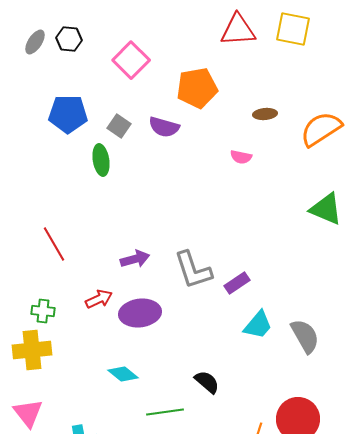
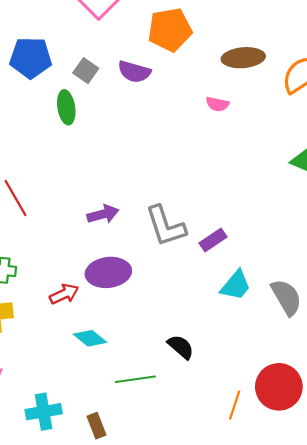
brown ellipse: (265, 114) -> (243, 58), size x1.6
red arrow: (99, 299) -> (64, 294), moved

